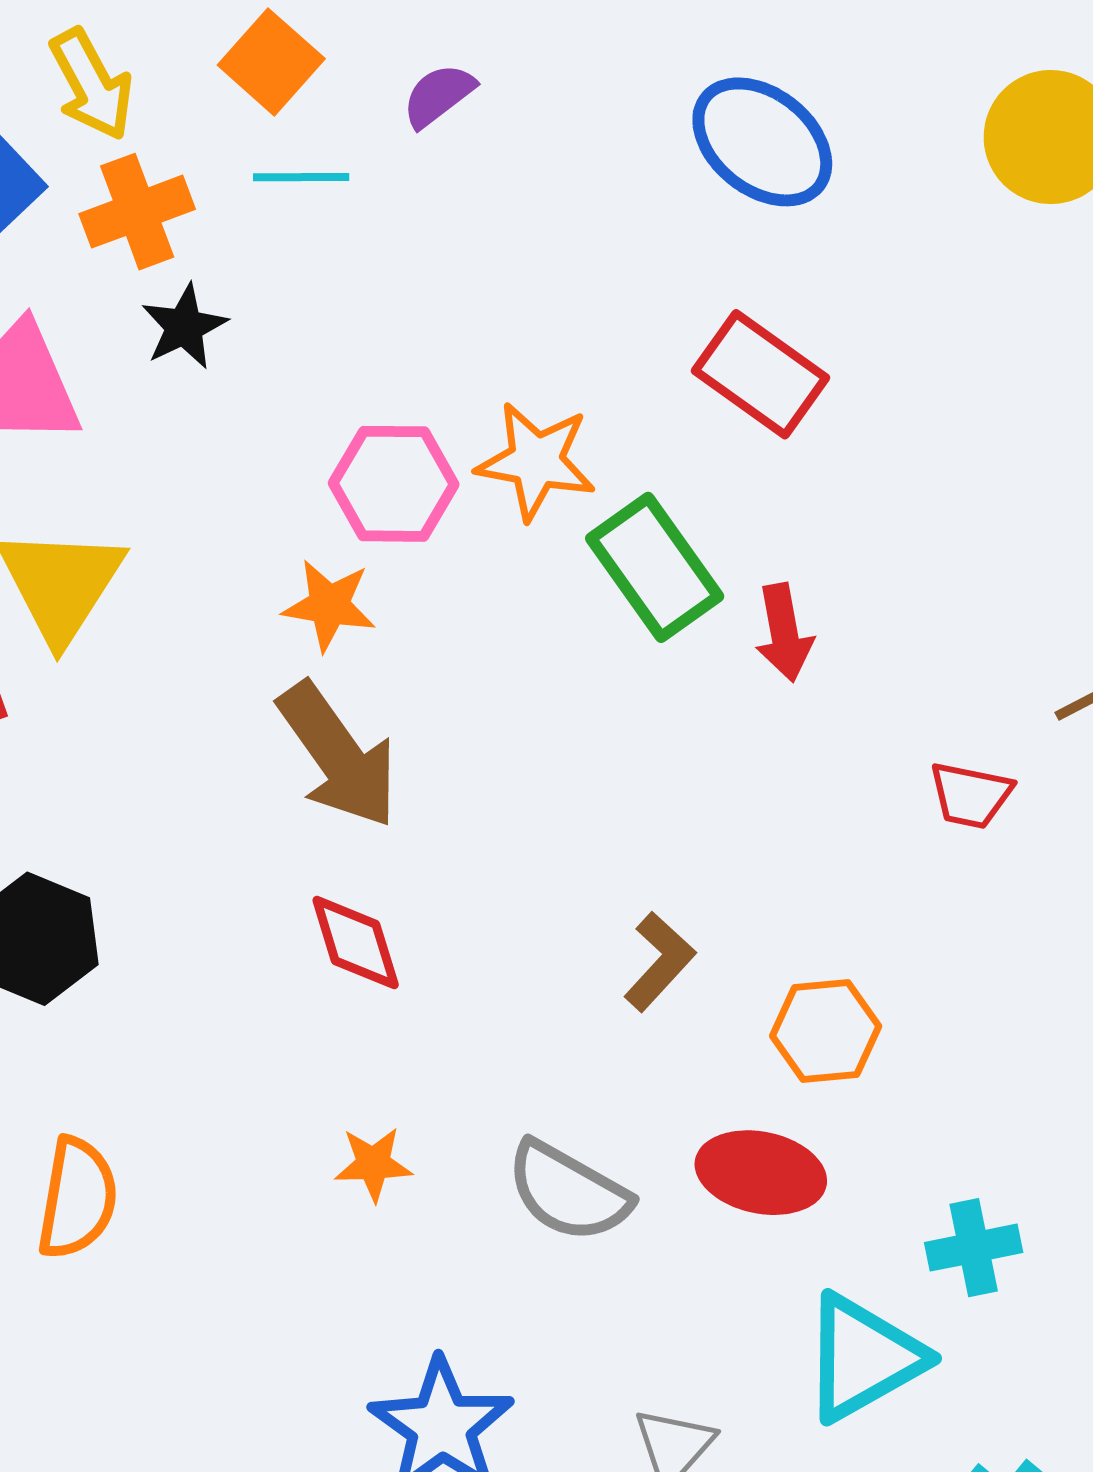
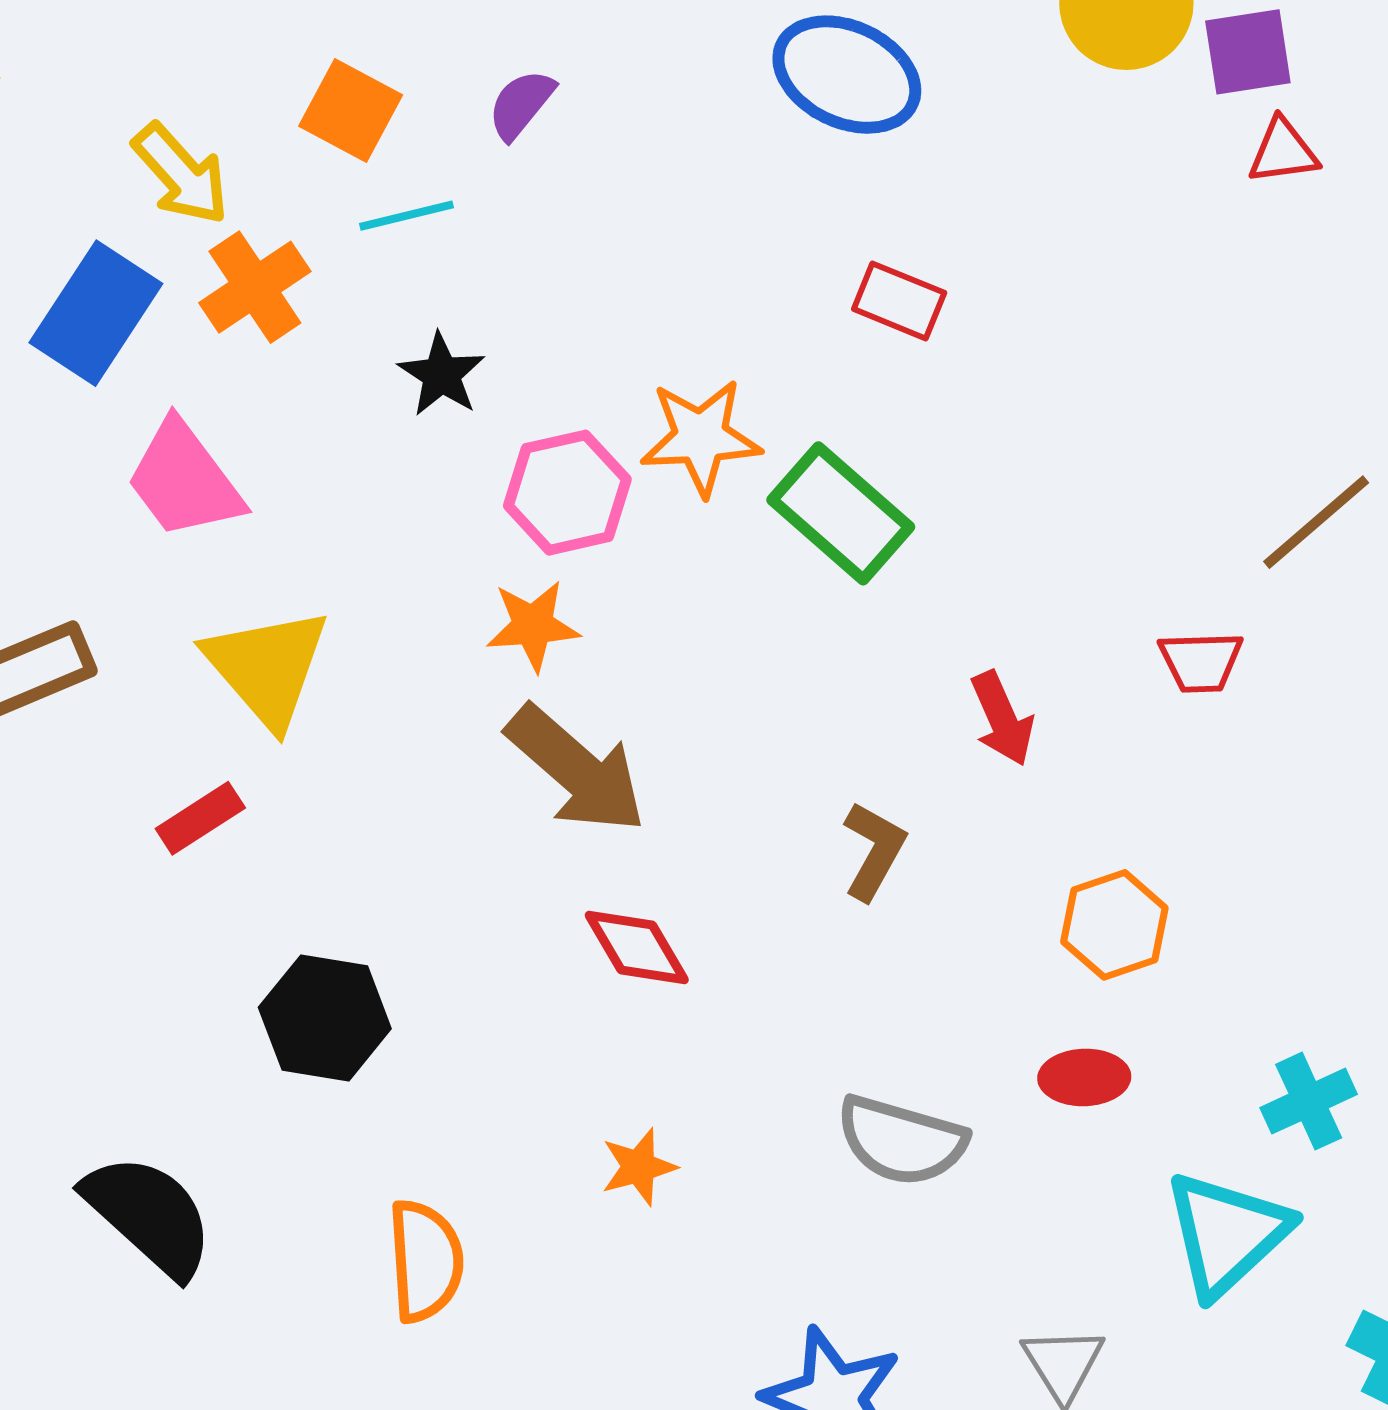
black star: (184, 327) -> (442, 375), moved
red rectangle: (761, 374) -> (899, 301), size x0.7
red arrow: (784, 633) -> (1002, 719), moved
brown L-shape: (659, 962) -> (874, 851), moved
orange star: (373, 1164) -> (639, 1167), moved
red ellipse: (761, 1173) -> (1084, 1077), size x0.7

